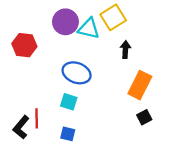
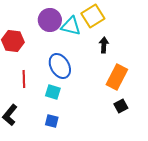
blue ellipse: (77, 73) -> (60, 66), turned 40
red line: (37, 118) -> (24, 79), moved

